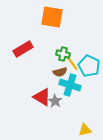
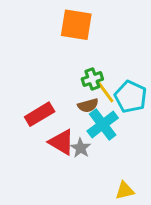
red rectangle: (23, 49) -> (40, 114), moved
green cross: (63, 54) -> (92, 79), turned -32
cyan cross: (70, 85) -> (103, 125), turned 35

